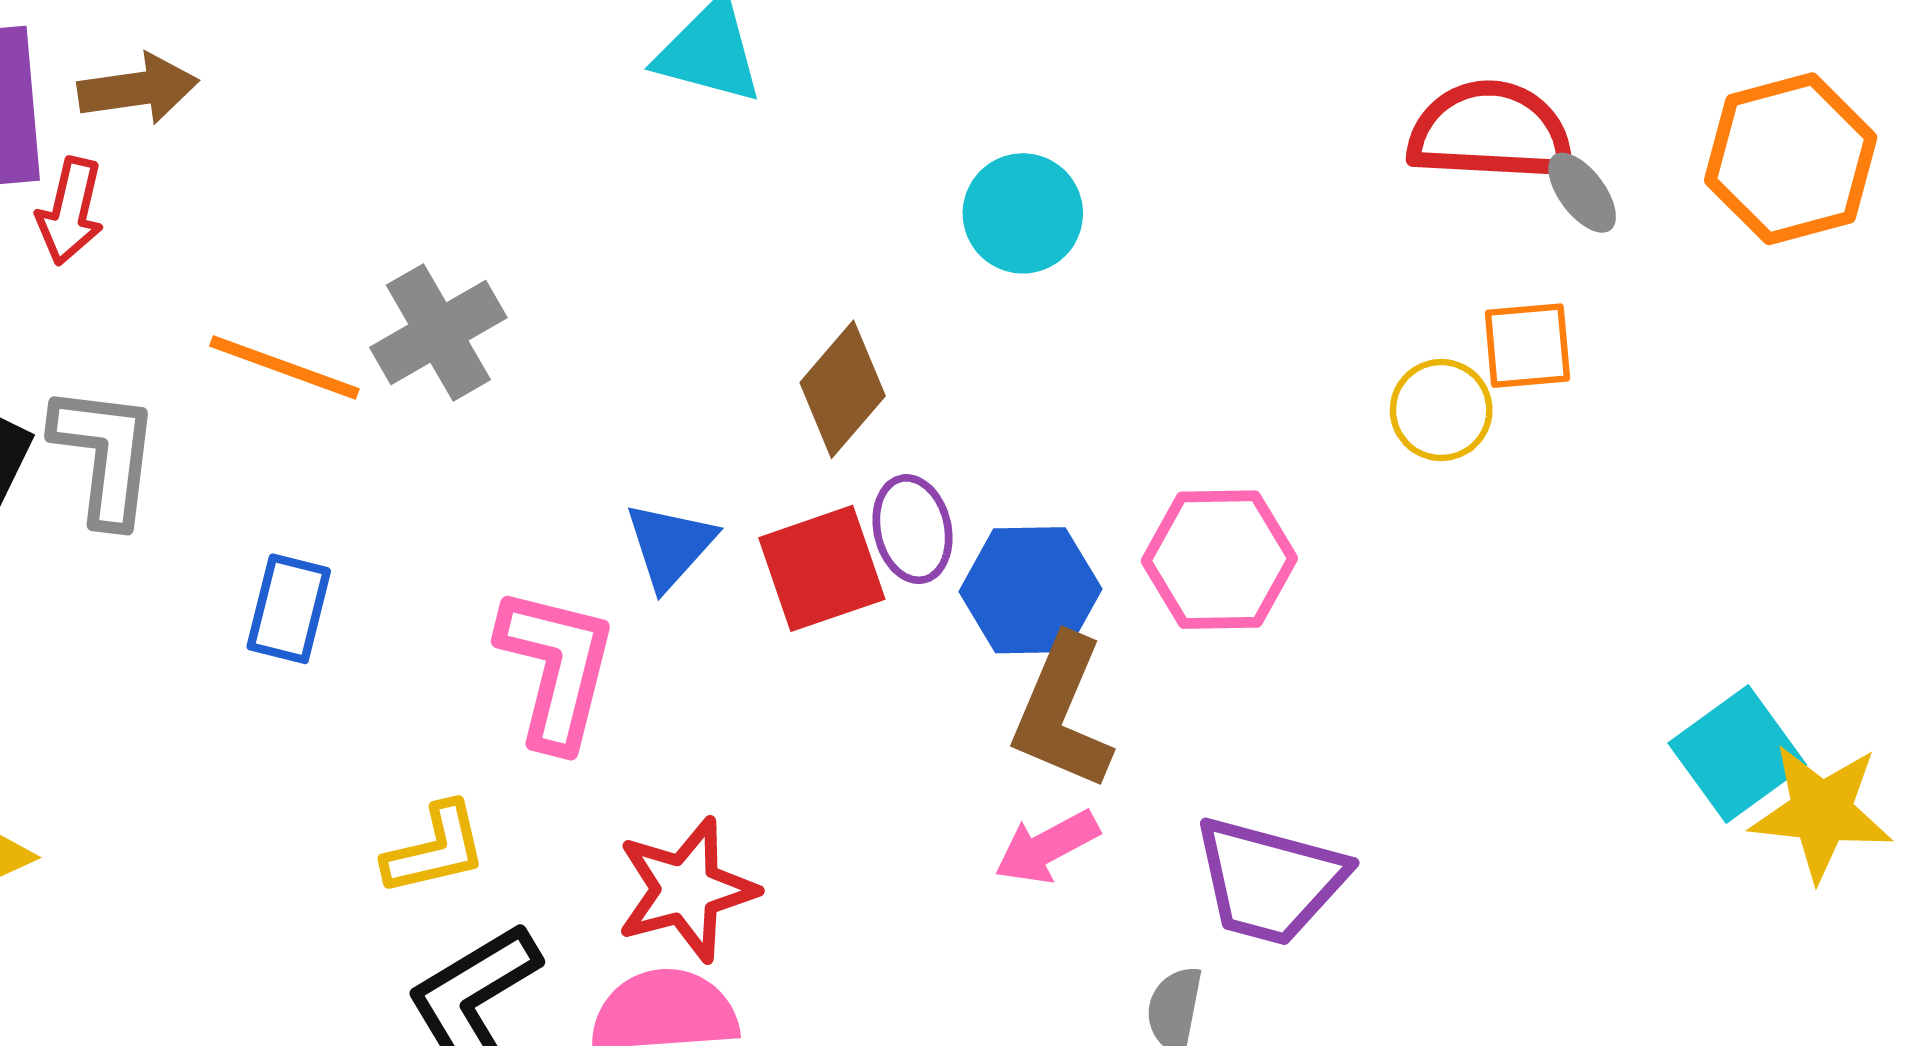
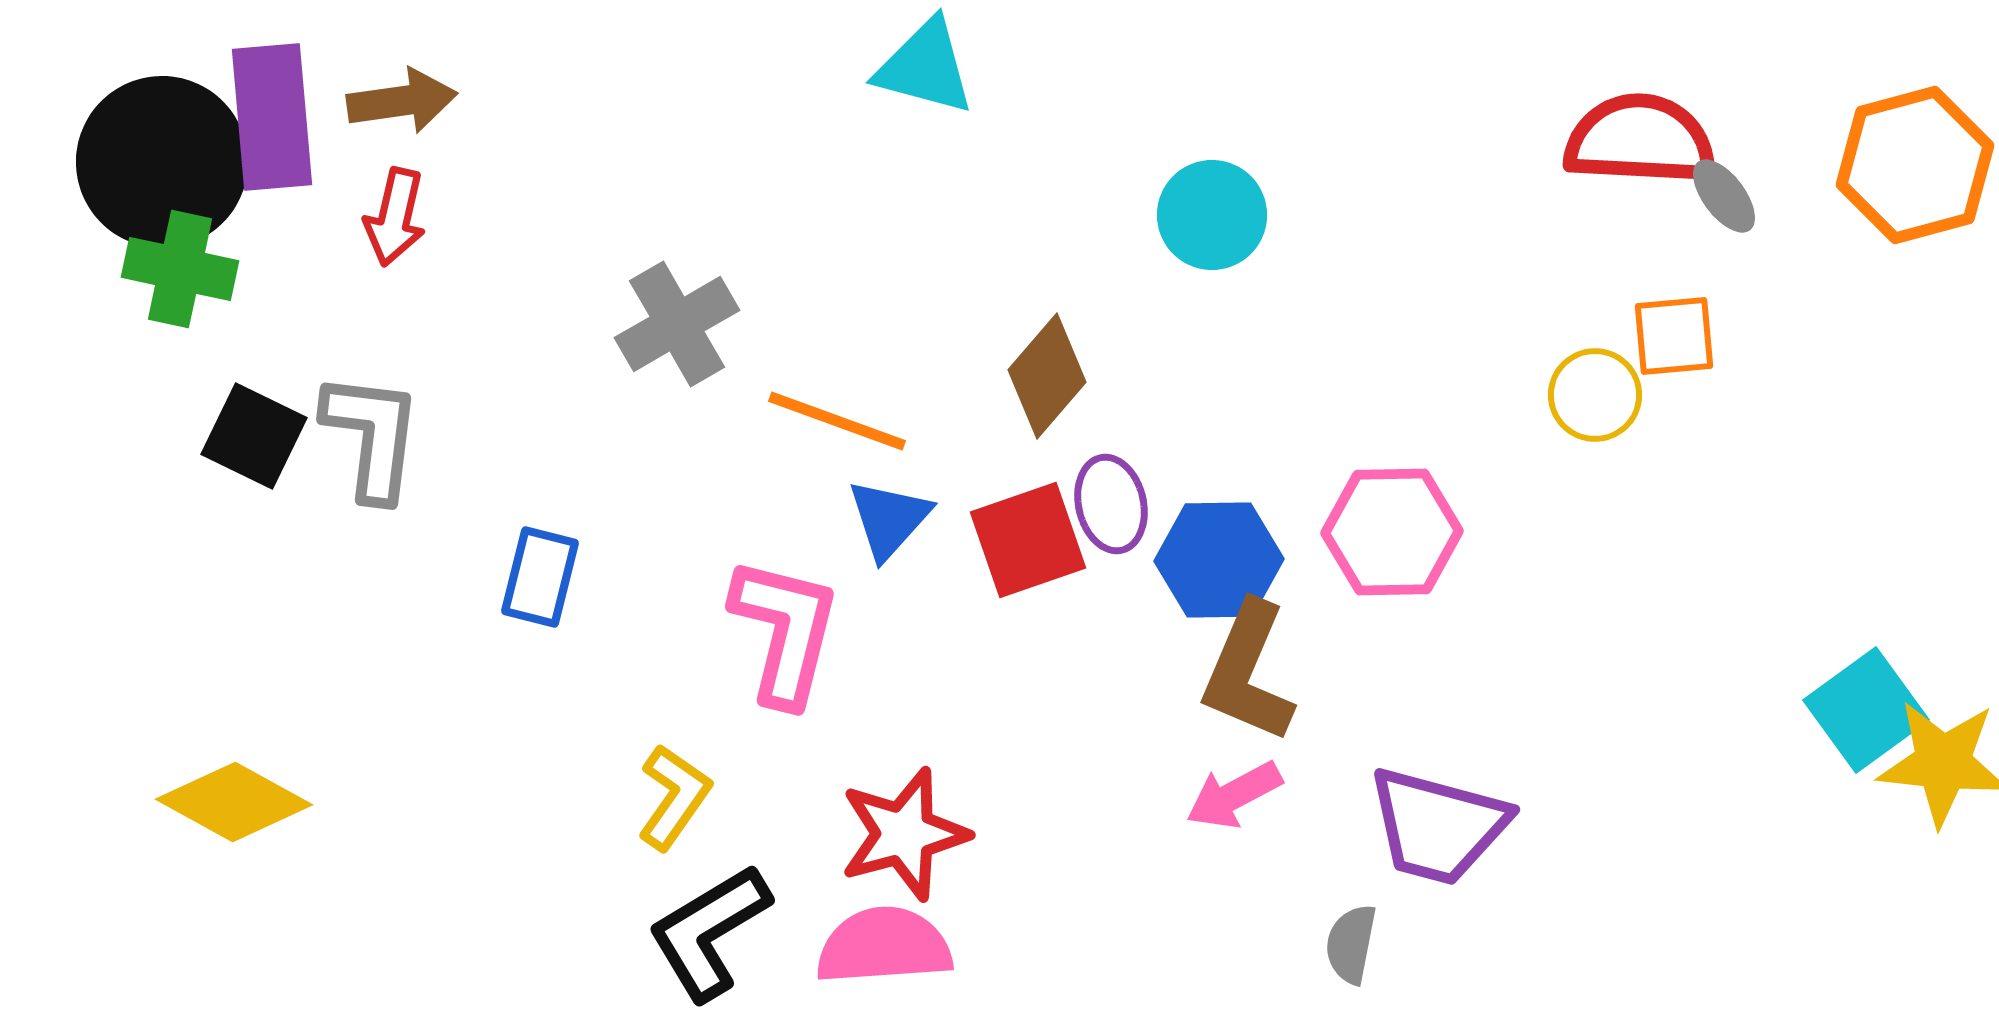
red arrow: (70, 211) -> (395, 217), moved
orange line: (284, 367) -> (837, 421), moved
yellow L-shape: (435, 849) -> (674, 797), turned -42

